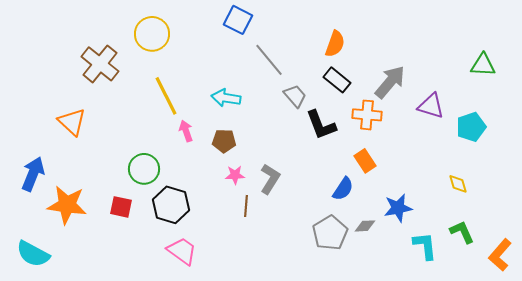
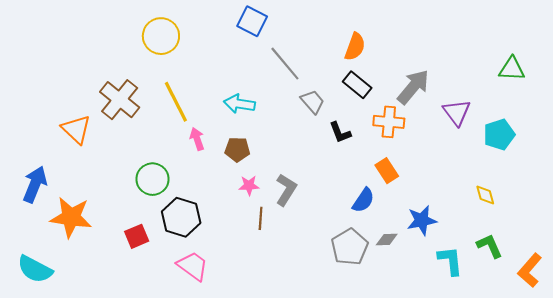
brown cross: (100, 64) -> (120, 100), moved
purple triangle: (431, 106) -> (457, 112), turned 36
black L-shape: (321, 125) -> (340, 132), size x0.7
red square: (121, 207) -> (137, 236), moved, turned -35

